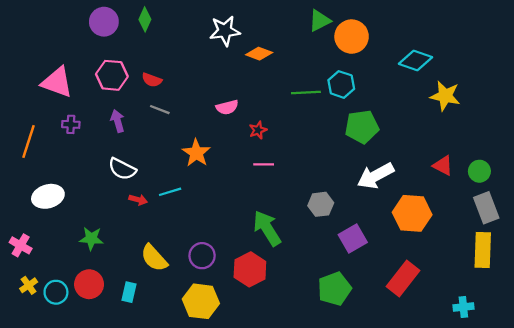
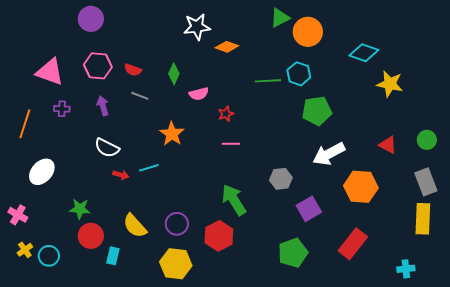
green diamond: (145, 19) -> (174, 74), moved
green circle: (479, 171) -> (427, 140), moved
white ellipse: (48, 196) -> (42, 172), turned -32
red circle: (89, 284) -> (91, 236), moved

